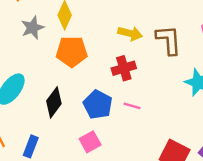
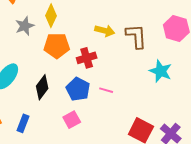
red cross: (124, 68) -> (87, 58), moved

